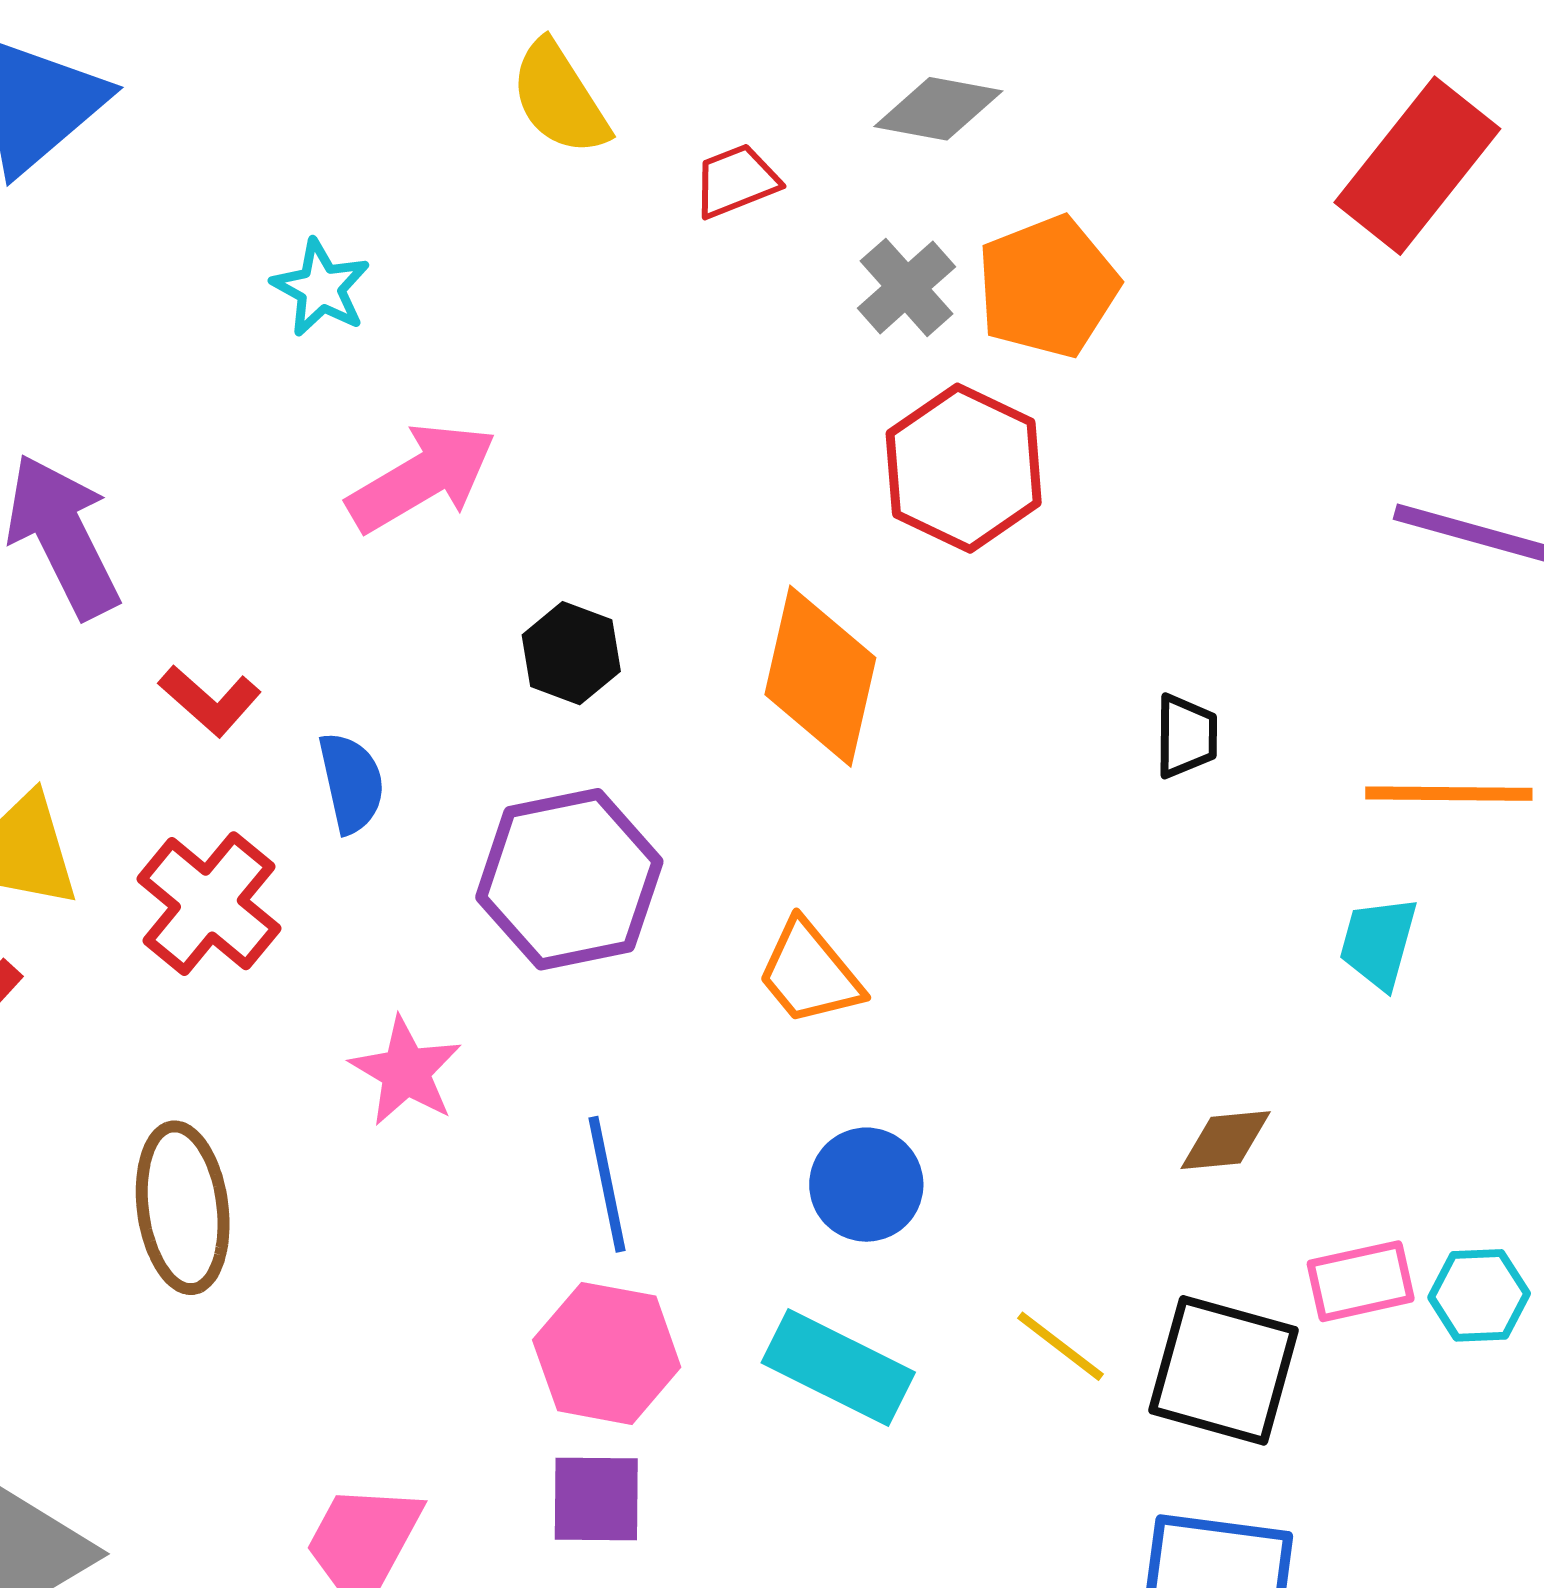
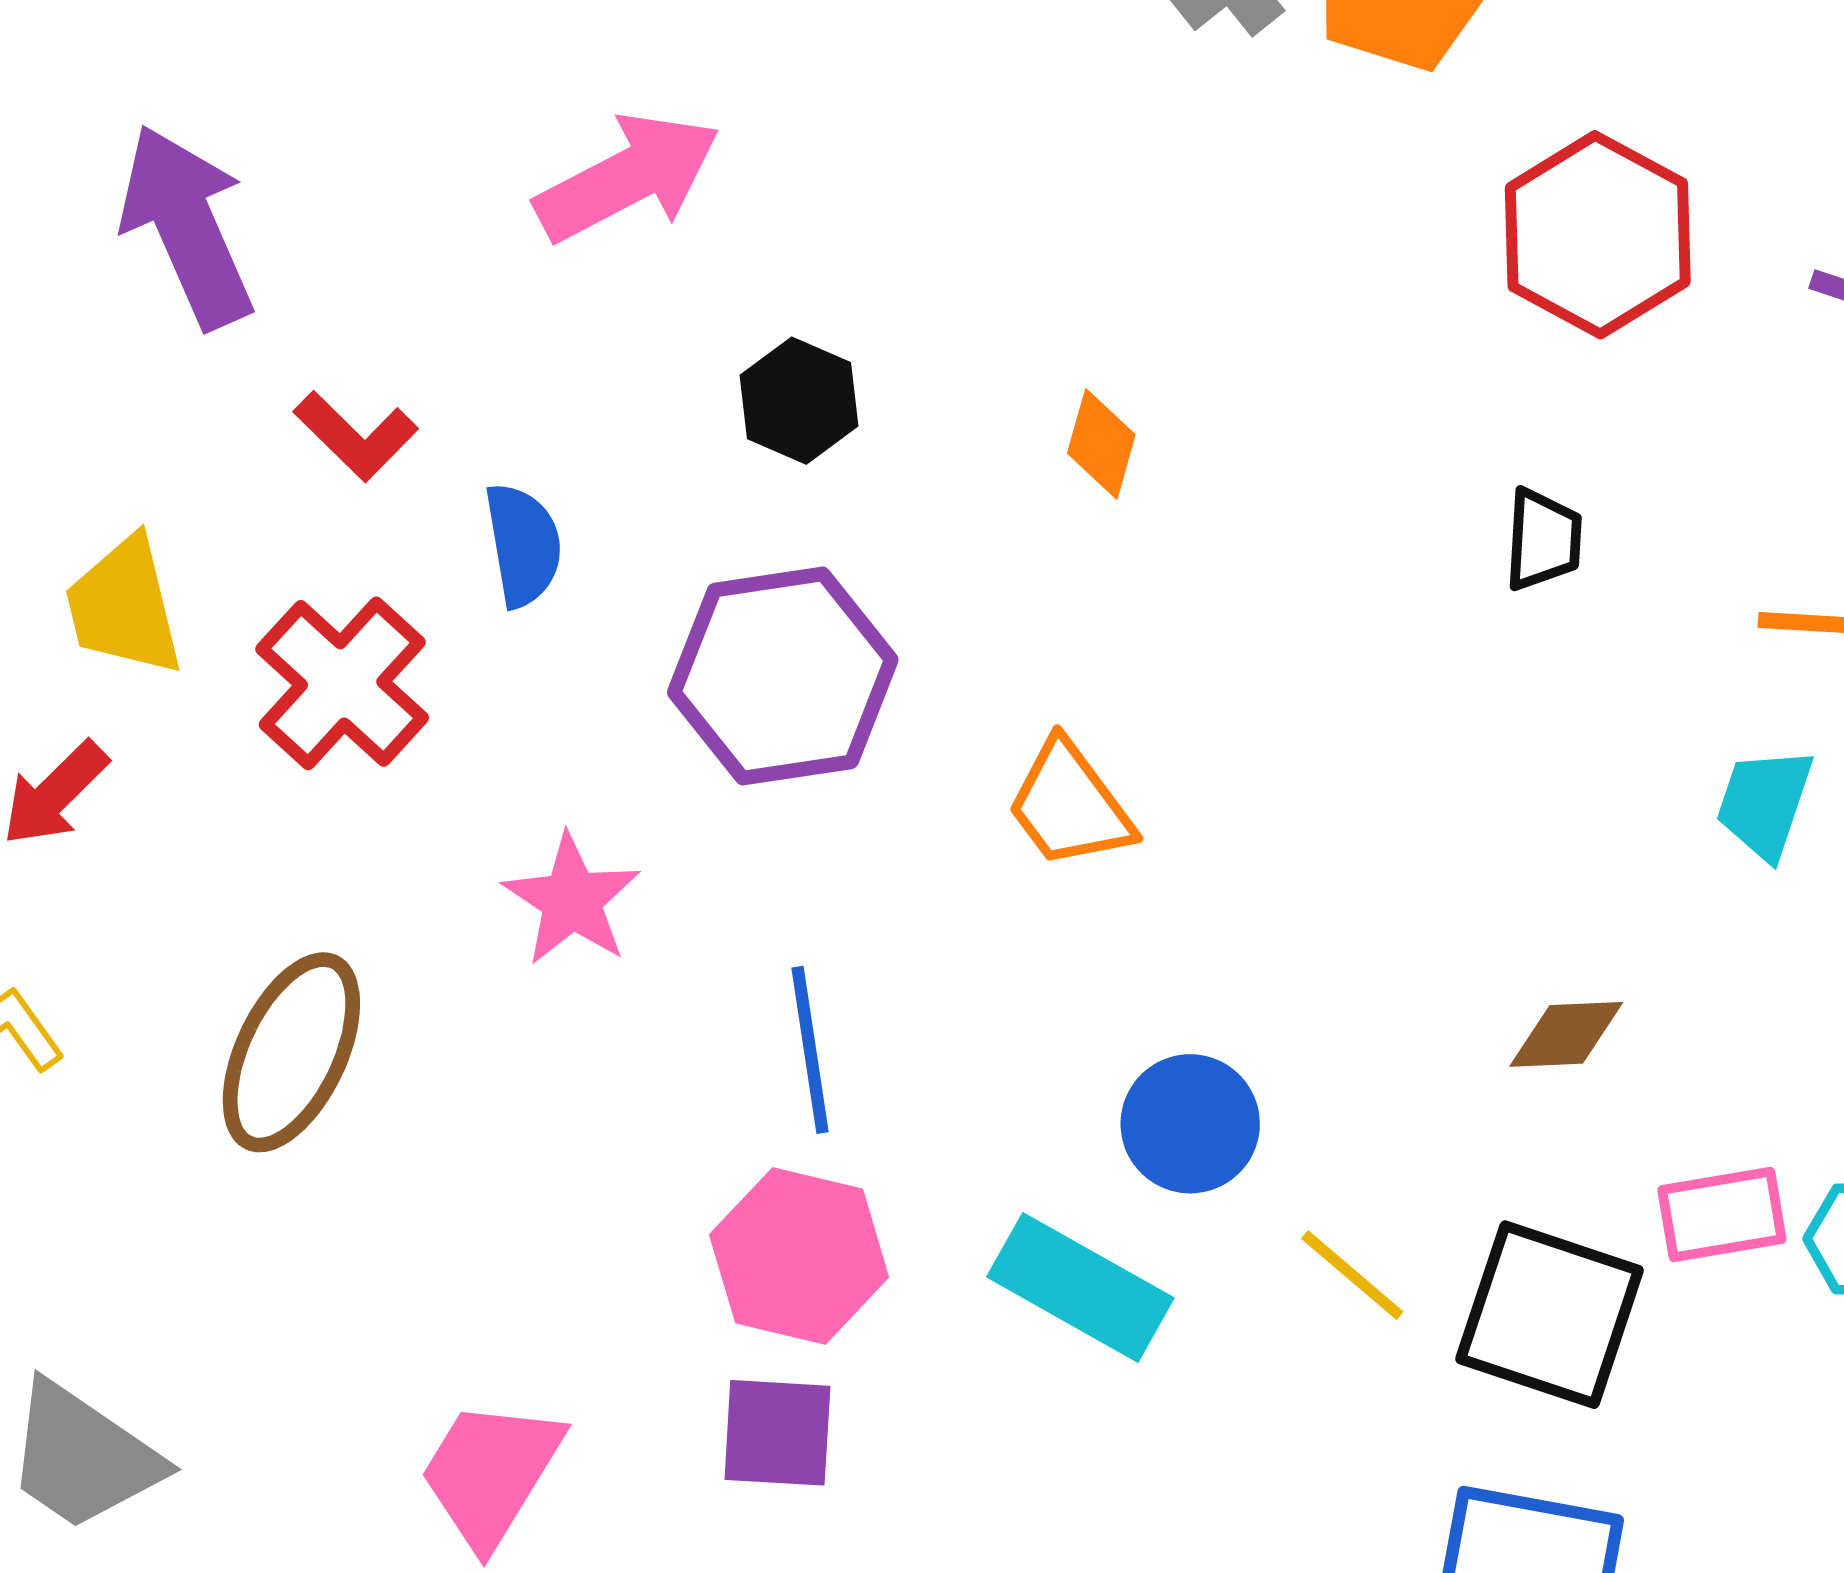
red hexagon: (964, 468) -> (1598, 235), moved
orange diamond: (820, 676) -> (1101, 444), size x0.5
blue circle: (866, 1185) -> (1190, 1124), moved
brown ellipse: (183, 1208) -> (291, 1052), turned 30

